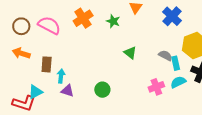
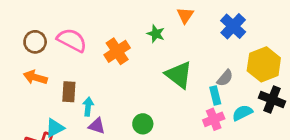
orange cross: (83, 18) -> (117, 51), moved
green triangle: (130, 53) -> (179, 75), size x1.6
gray semicircle: (165, 55) -> (225, 78), turned 104
cyan rectangle: (176, 63) -> (215, 96), moved

